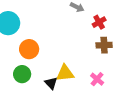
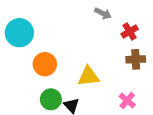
yellow triangle: (65, 73) -> (88, 76), moved
green circle: (22, 74) -> (51, 99), moved

